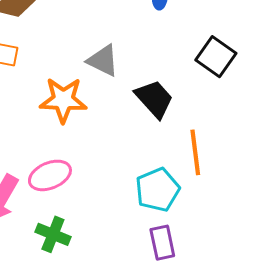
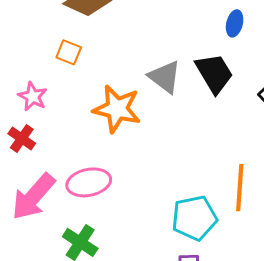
black trapezoid: (154, 99) -> (214, 73), moved

